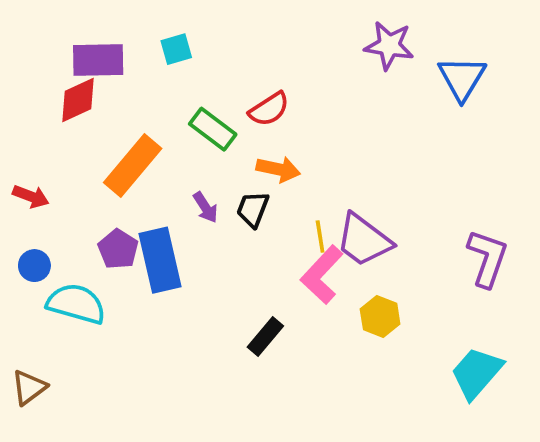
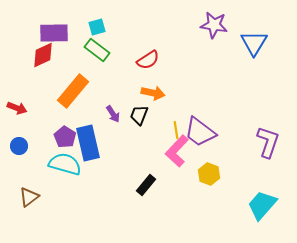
green rectangle: (213, 129) -> (97, 50), moved
cyan semicircle: (76, 304) -> (65, 164), moved
brown triangle: (29, 387) -> (29, 197), moved

